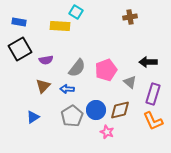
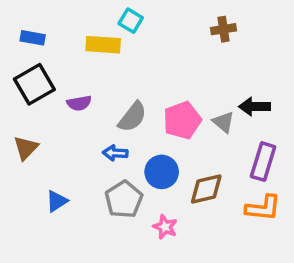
gray triangle: (130, 82) -> (224, 122), moved
brown triangle: (43, 86) -> (26, 148), moved
blue circle: (96, 110) -> (162, 172), moved
orange L-shape: (153, 121) -> (263, 208), turned -60
pink star: (107, 132) -> (165, 227), moved

